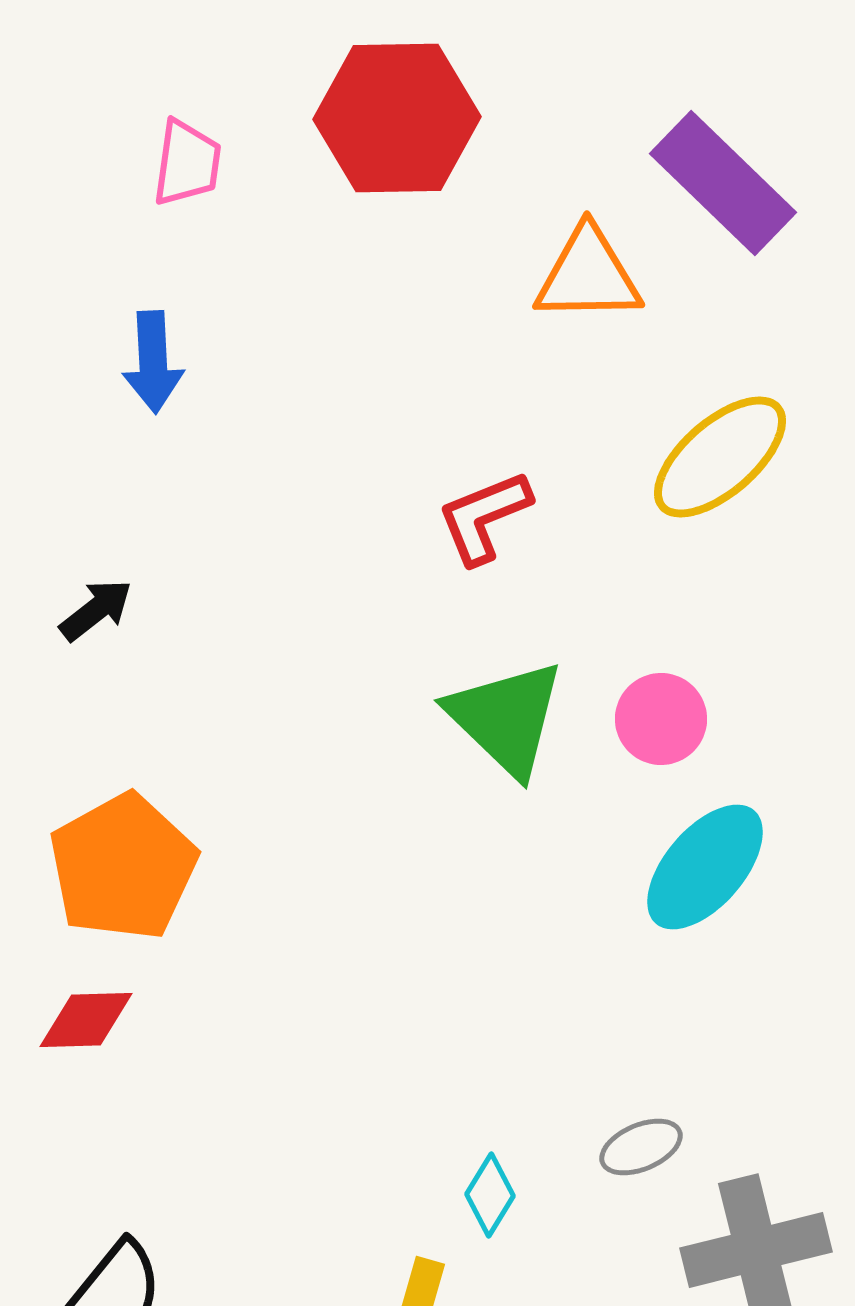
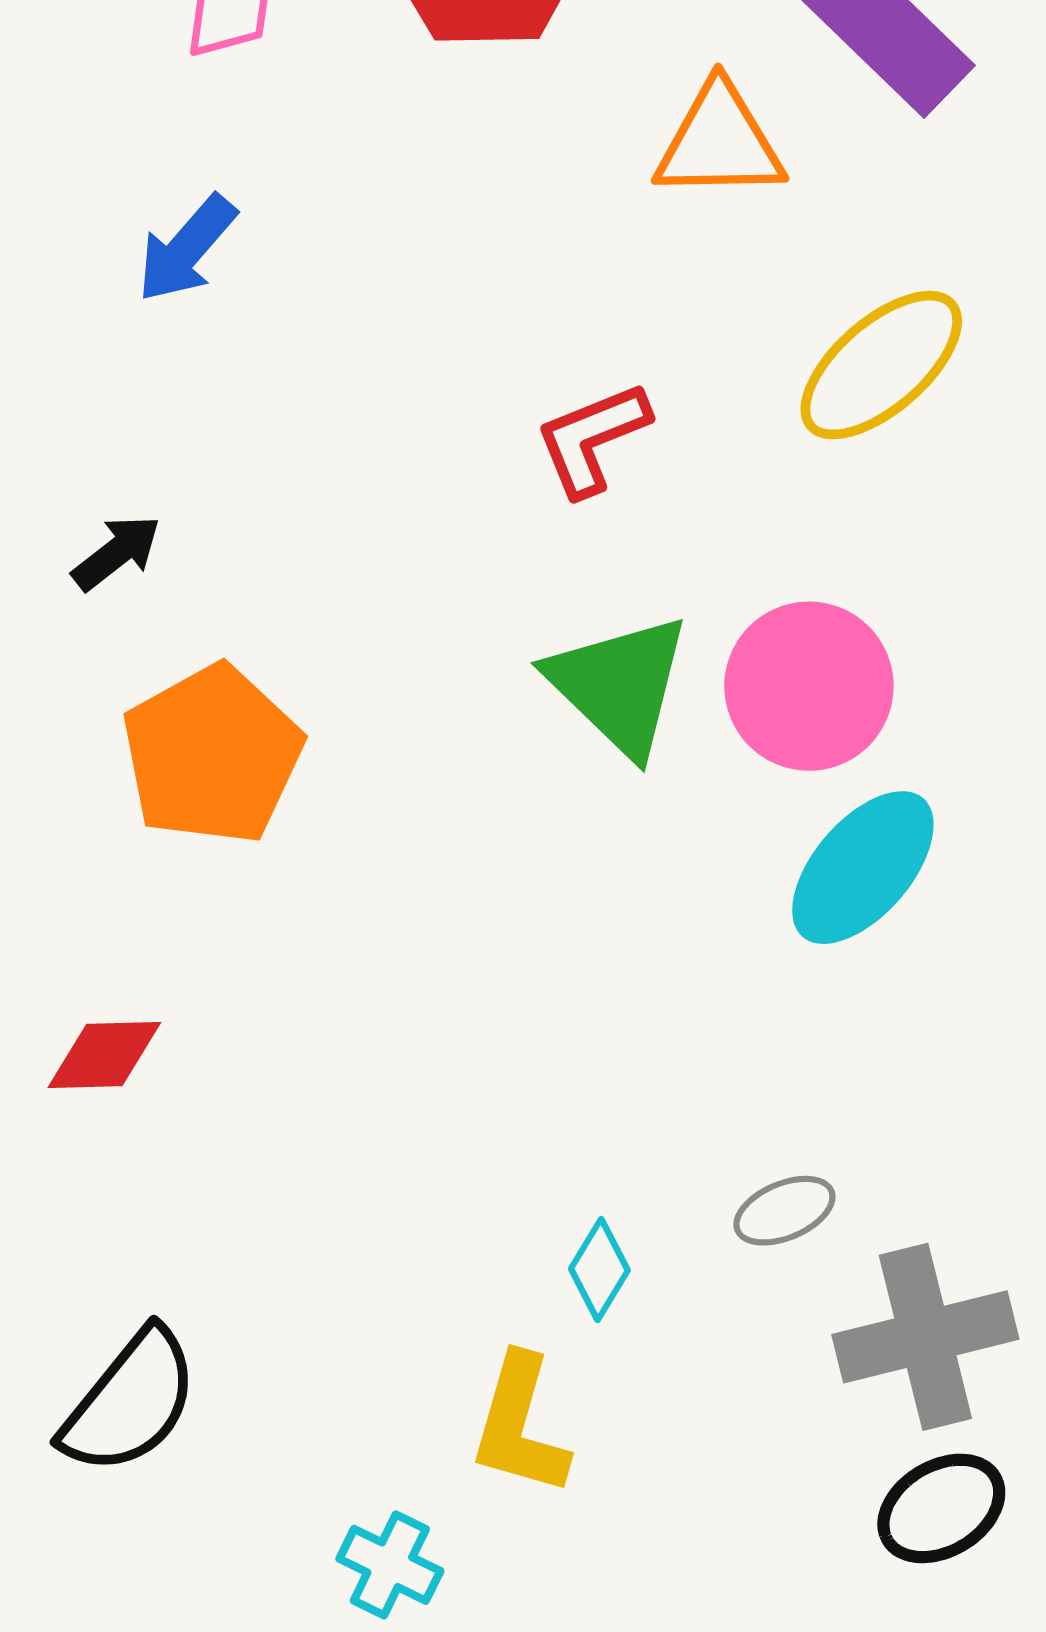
blue arrow: (153, 362) -> (186, 249), turned 44
pink circle: (661, 719) -> (809, 686), size x1.5
orange pentagon: (123, 867) -> (212, 755), moved

